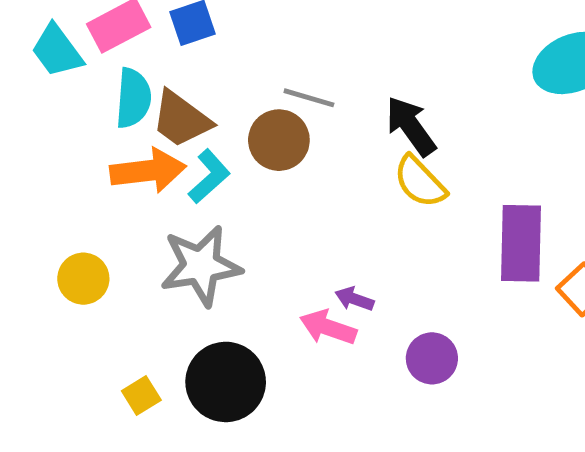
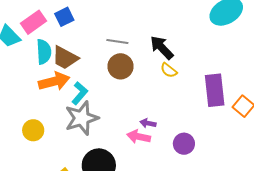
brown circle: (279, 140) -> (121, 66), moved
cyan L-shape: (209, 176) -> (80, 93), moved
yellow semicircle: (420, 182) -> (169, 70), size x0.7

